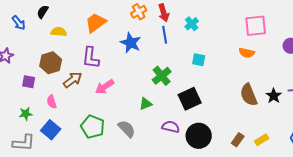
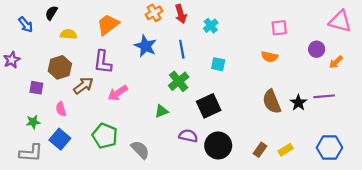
pink square: (256, 26) -> (279, 28), size x0.7
blue line: (165, 35) -> (182, 49), moved
gray semicircle: (127, 129) -> (140, 150), moved

